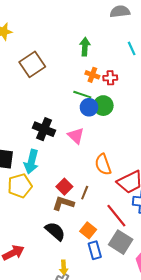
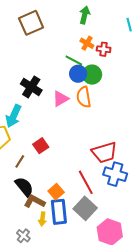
pink triangle: (76, 136) -> (61, 99), turned 36
orange semicircle: (103, 165) -> (84, 97), moved
brown line: (85, 193) -> (20, 161), moved
brown L-shape: (63, 203) -> (34, 201), moved
blue rectangle: (95, 250) -> (59, 212), size x1.4
yellow arrow: (64, 267) -> (42, 219), moved

